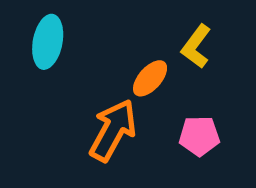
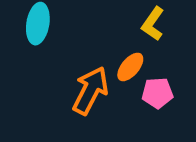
orange ellipse: (150, 78) -> (130, 67), moved

